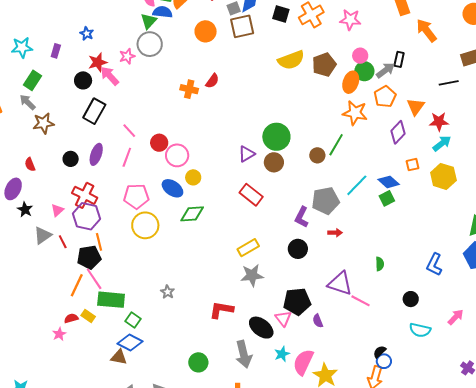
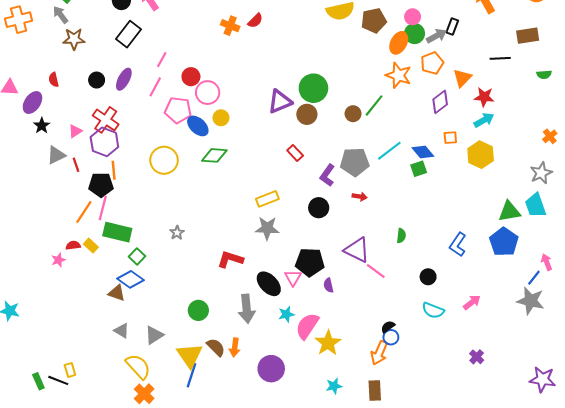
pink line: (129, 131) -> (162, 60), turned 63
purple triangle: (247, 154) -> (280, 102), size x1.4
red rectangle: (251, 195) -> (295, 153), moved, size x0.7
pink pentagon: (136, 196) -> (178, 110), moved
pink line: (94, 279) -> (103, 208), turned 40

